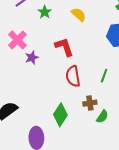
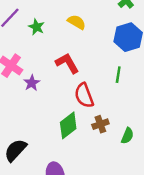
green line: (104, 76) -> (118, 75), moved
brown cross: (90, 103) -> (100, 124), moved
green diamond: (60, 115) -> (68, 125), moved, turned 30

